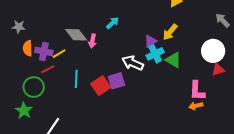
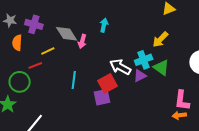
cyan arrow: (113, 23) -> (104, 25), turned -40
purple triangle: (150, 41) -> (140, 76), moved
purple cross: (44, 51) -> (34, 24), moved
cyan line: (76, 79) -> (74, 80), moved
purple square: (116, 81) -> (102, 97), moved
red square: (101, 86) -> (108, 83), moved

